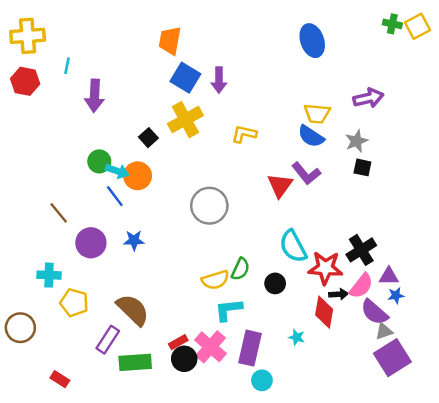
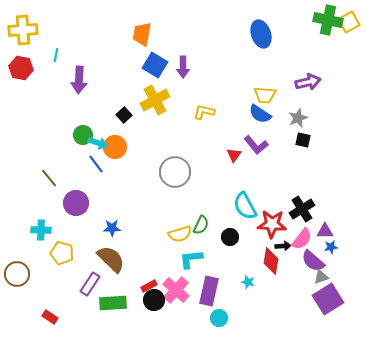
green cross: (392, 24) -> (328, 20), size x1.8
red triangle: (280, 185) -> (234, 155), size x0.7
blue star: (134, 240) -> (112, 228), moved

